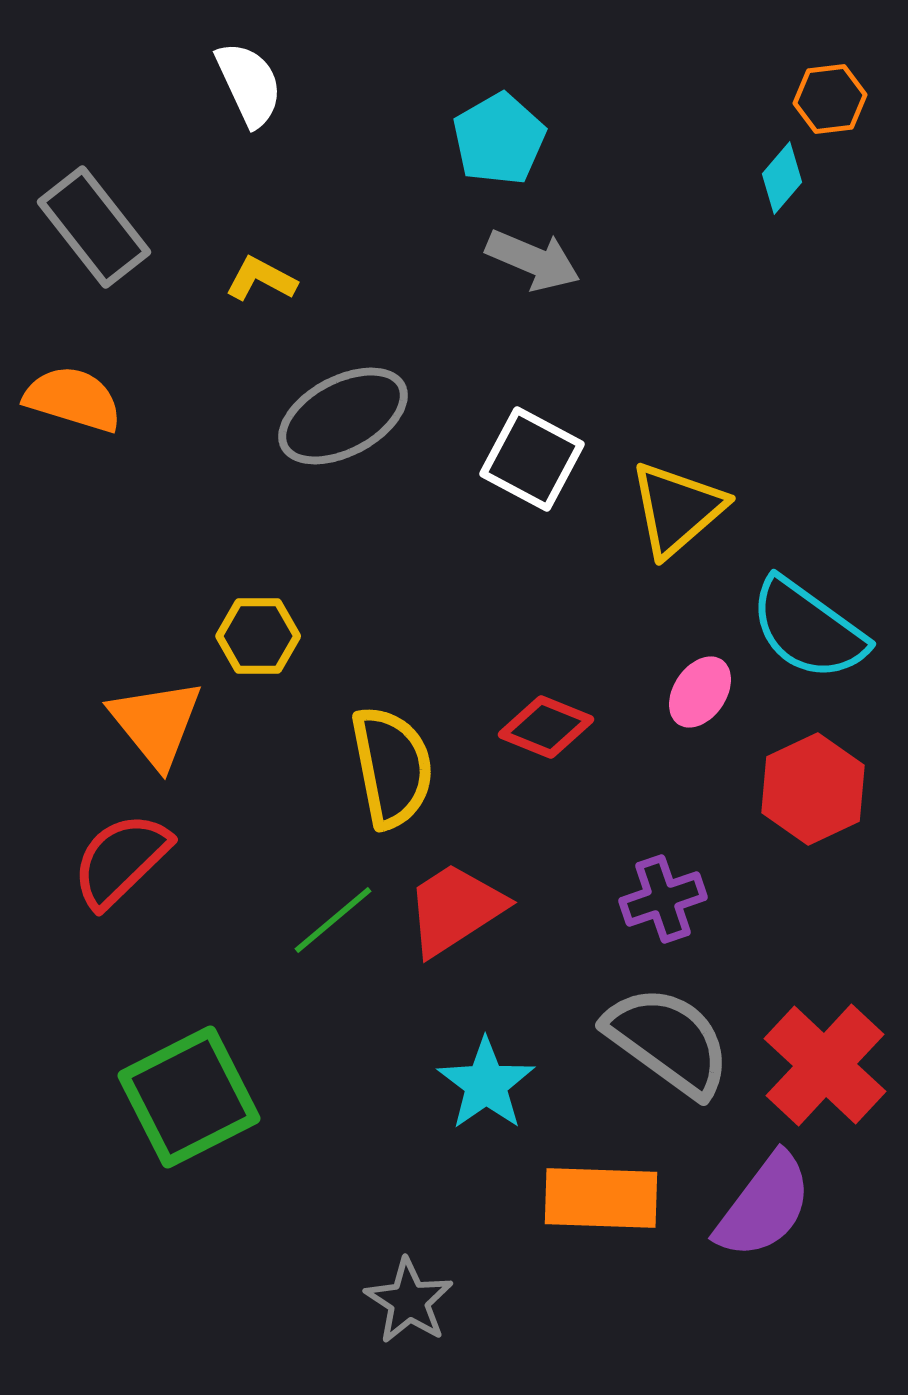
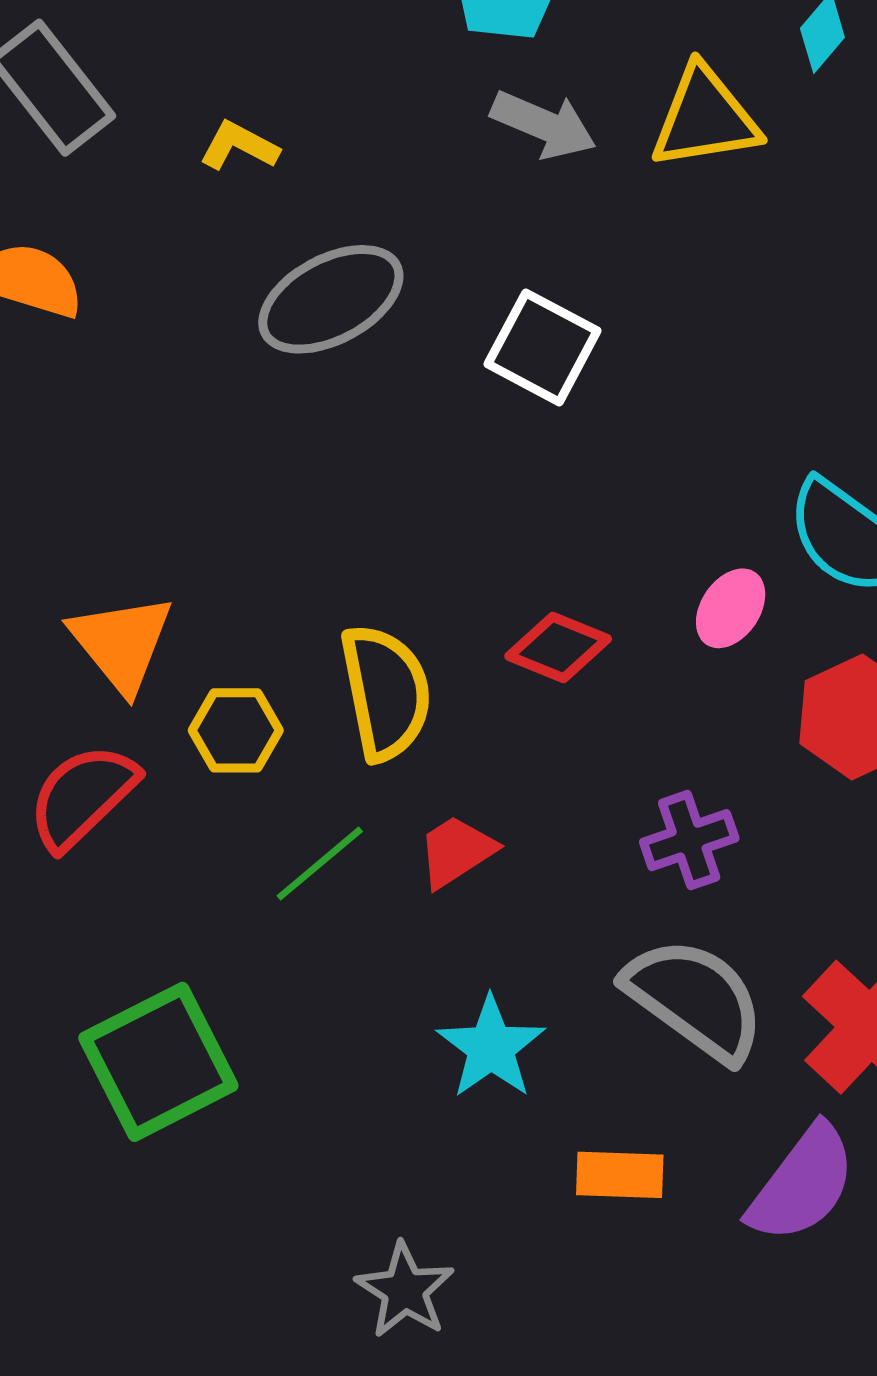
yellow triangle: (677, 509) -> (705, 118), moved, turned 32
yellow hexagon: (258, 636) -> (236, 730), moved
red trapezoid: (455, 909) -> (456, 851), size x0.7
orange rectangle: (601, 1198) -> (620, 1175), size x0.7

